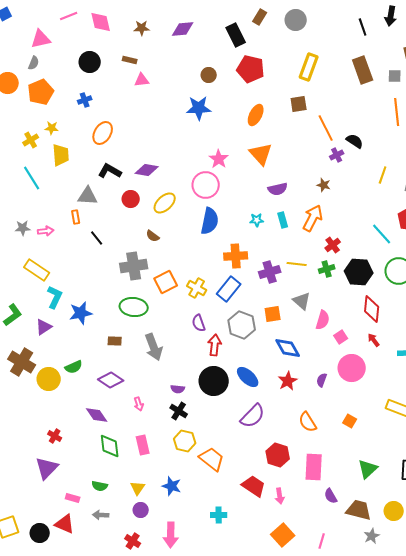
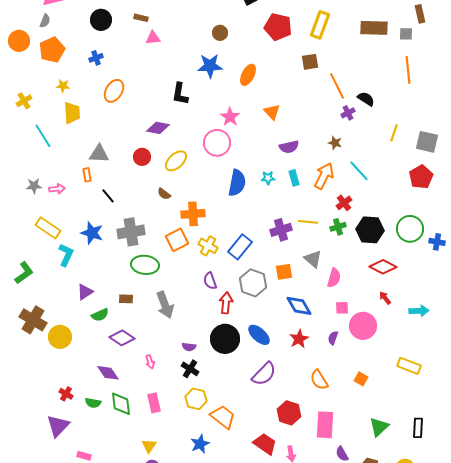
red pentagon: (251, 69) -> (278, 27), moved
brown rectangle: (363, 70) -> (374, 28), turned -68
orange ellipse: (256, 115) -> (248, 75), moved
yellow cross: (31, 140) -> (24, 101), moved
orange triangle: (261, 154) -> (272, 112), size x0.7
black L-shape: (110, 171) -> (180, 94), moved, turned -110
blue semicircle: (210, 221) -> (237, 183), moved
cyan line: (382, 234) -> (359, 171), moved
orange cross: (236, 256) -> (193, 214), moved
gray cross: (134, 266) -> (131, 232), moved
red diamond: (372, 309) -> (383, 267), turned -68
blue star: (81, 313) -> (92, 233), moved, turned 30
purple triangle: (44, 327) -> (85, 292), moved
pink square: (341, 337) -> (342, 308), moved, turned 32
green semicircle: (74, 367) -> (100, 315), moved
green semicircle: (100, 486) -> (93, 403), moved
blue star: (172, 486) -> (200, 444), moved, turned 30

